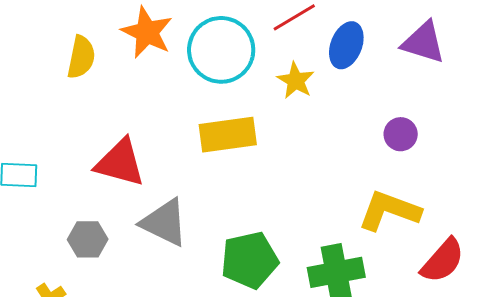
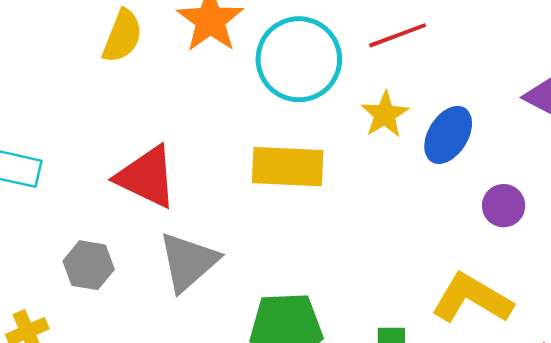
blue ellipse: (346, 45) -> (448, 135), moved
gray triangle: (164, 223) -> (188, 262), turned 42

